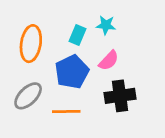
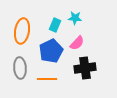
gray ellipse: (28, 96) -> (20, 68), turned -50

